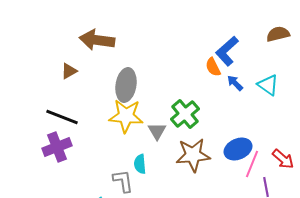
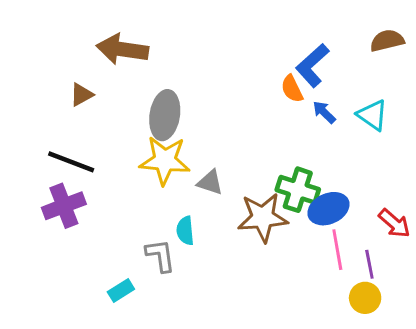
green cross: (185, 114) -> (298, 190), moved, turned -32
gray triangle: (157, 131) -> (210, 182), turned -42
pink line: (252, 164) -> (337, 250), moved, turned -32

